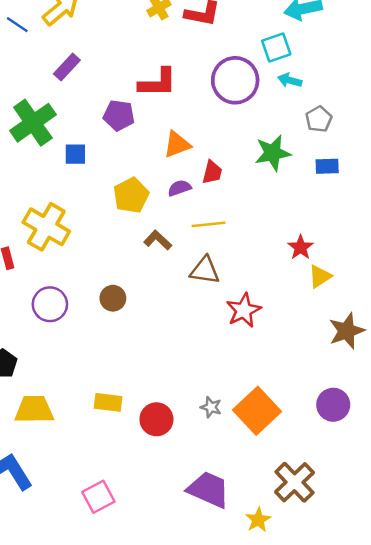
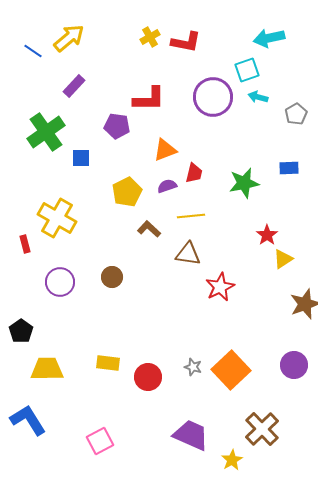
gray pentagon: (319, 119) -> (296, 114), moved
green star: (273, 153) -> (244, 183), moved

